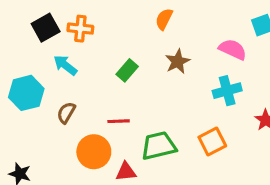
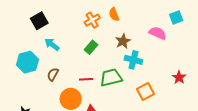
orange semicircle: (164, 19) -> (114, 14), turned -48
orange cross: (80, 29) -> (92, 20), moved, turned -35
cyan cross: (227, 91) -> (133, 60), moved, turned 30
green trapezoid: (159, 146) -> (111, 78), moved

